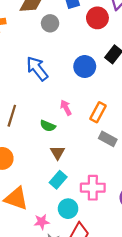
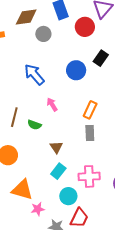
pink arrow: (66, 108) -> (52, 104), moved
green semicircle: (48, 126) -> (34, 125), moved
gray rectangle: (108, 139) -> (90, 133), moved, turned 63
pink star: (42, 222) -> (38, 209), moved

